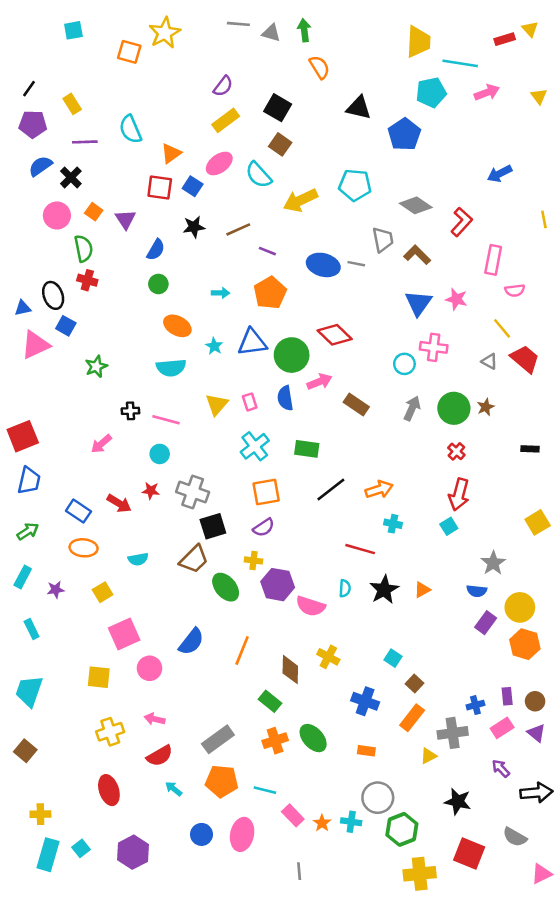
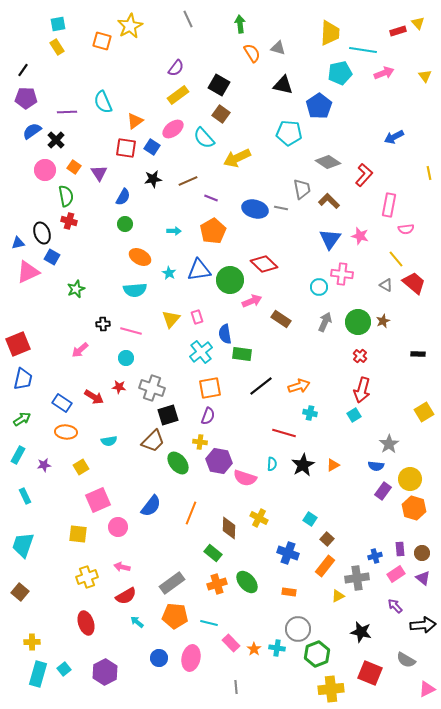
gray line: (238, 24) -> (188, 19), turned 60
gray triangle: (271, 33) -> (278, 48), moved
yellow rectangle: (72, 104) -> (57, 47), moved
cyan pentagon: (355, 185) -> (289, 133), moved
blue semicircle: (285, 398) -> (225, 334), moved
purple semicircle: (264, 528) -> (208, 416), turned -36

